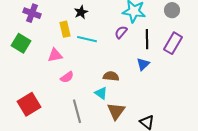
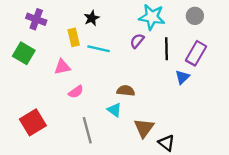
blue triangle: (143, 64) -> (182, 77), moved
brown triangle: (116, 111) -> (144, 128), moved

